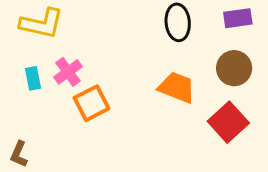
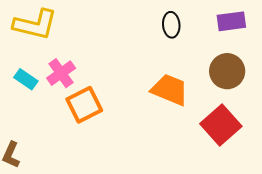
black ellipse: (178, 22) -> (171, 25), size x0.7
cyan rectangle: (33, 78) -> (26, 79), turned -45

